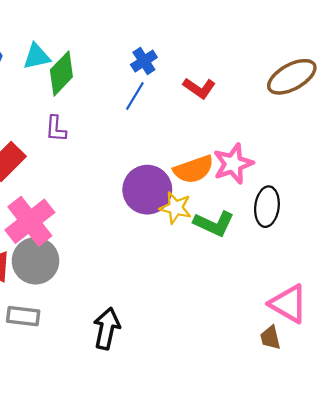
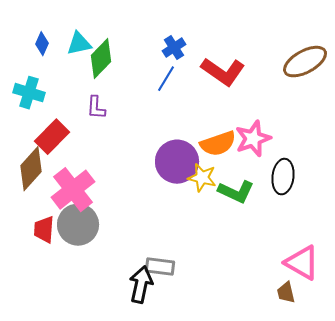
red L-shape: (199, 88) -> (223, 72), size x1.5
gray rectangle: (23, 316) -> (160, 267), moved

